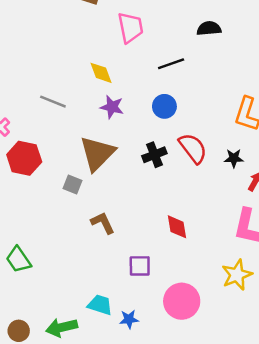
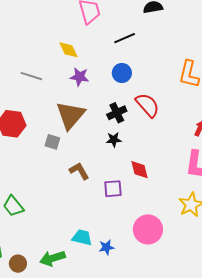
black star: (234, 158) -> (114, 140), moved
purple square: (140, 266) -> (113, 189), moved

